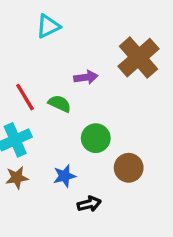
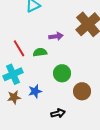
green semicircle: (60, 104) -> (40, 52), turned -32
blue star: (64, 176) -> (35, 91), moved

